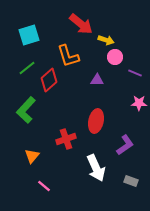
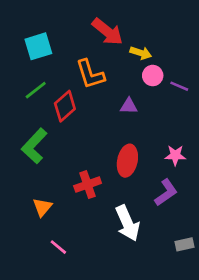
purple line: (135, 73) -> (179, 86), moved
pink star: (139, 103) -> (175, 155), moved
gray rectangle: (131, 181) -> (185, 244), moved, turned -32

